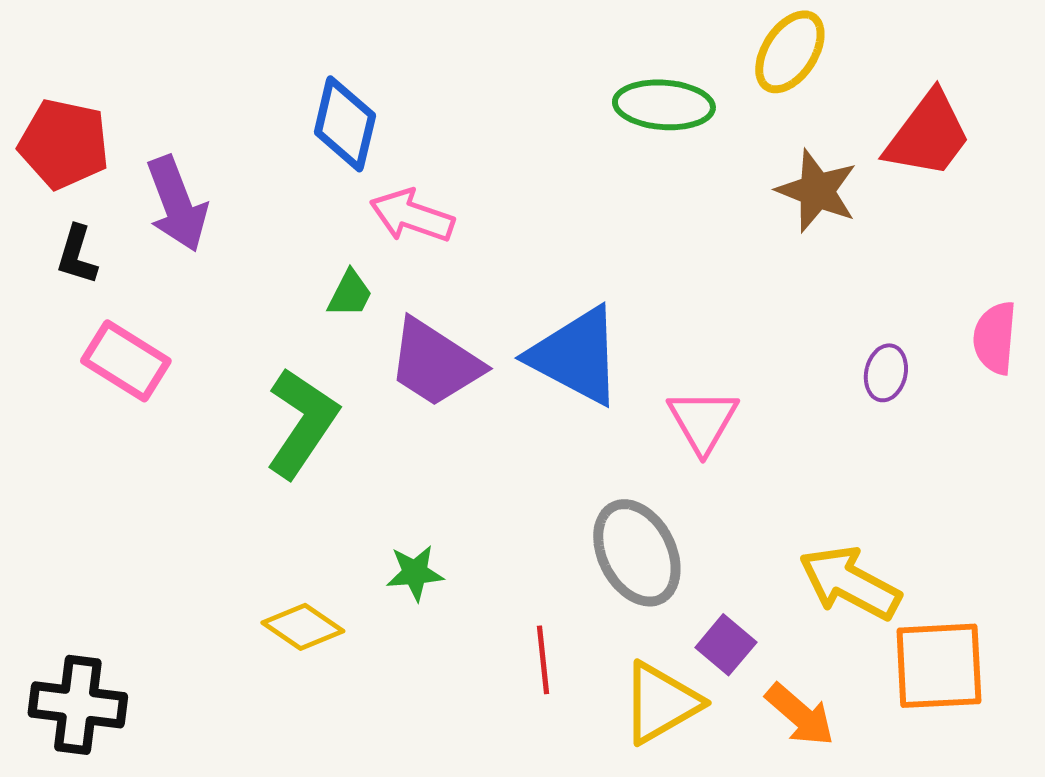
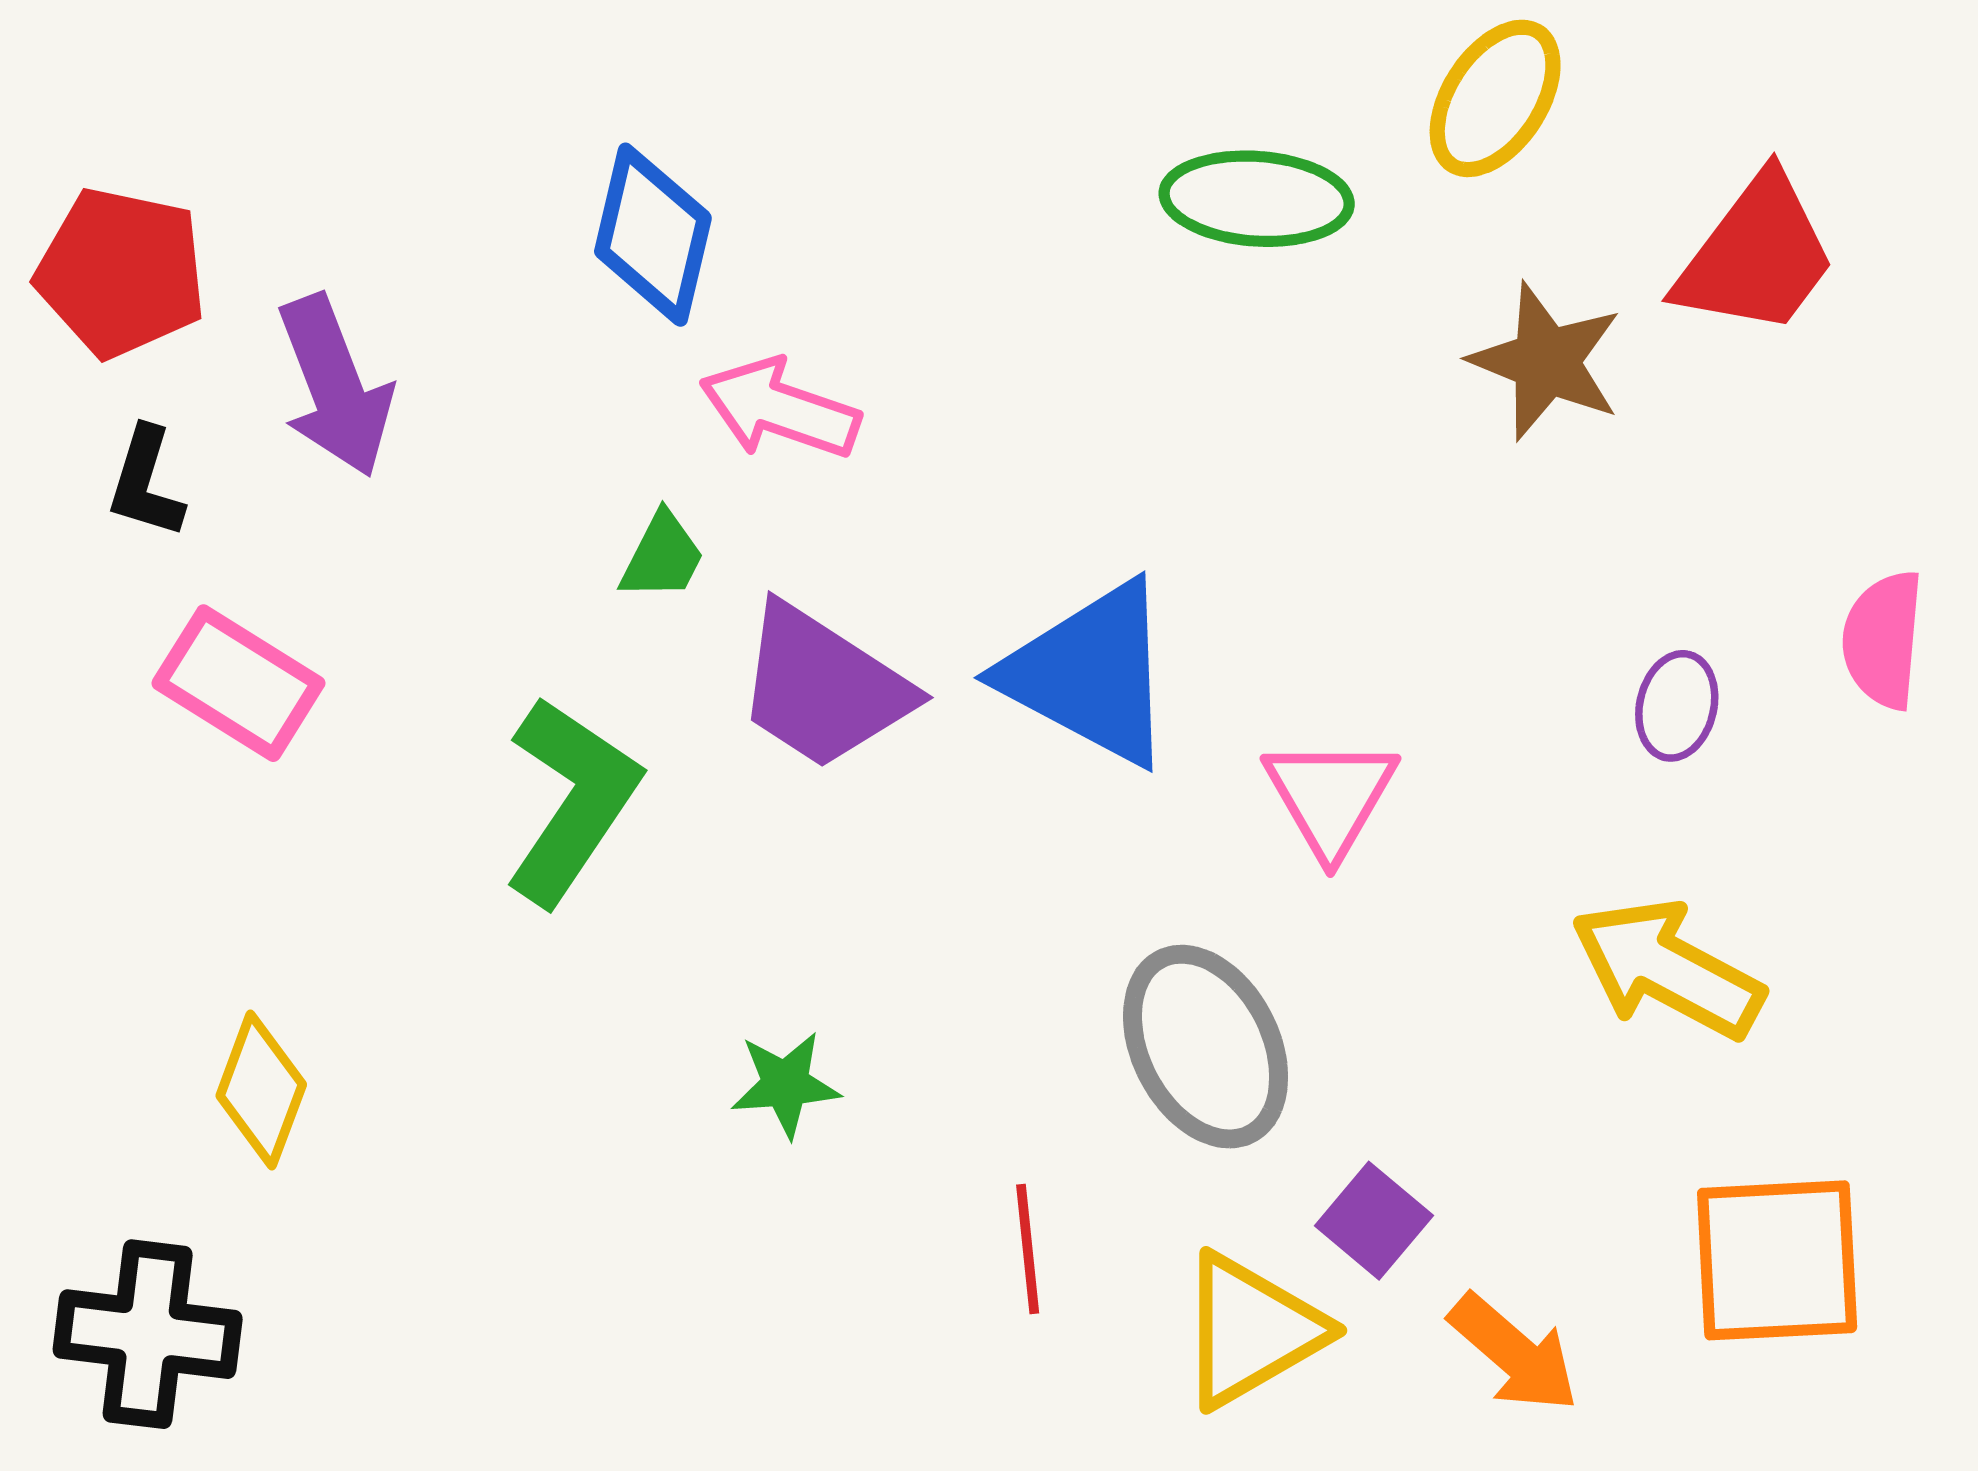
yellow arrow: (850, 583) -> (1667, 969), moved
yellow diamond: (303, 627) -> (261, 1090), moved, turned 76

